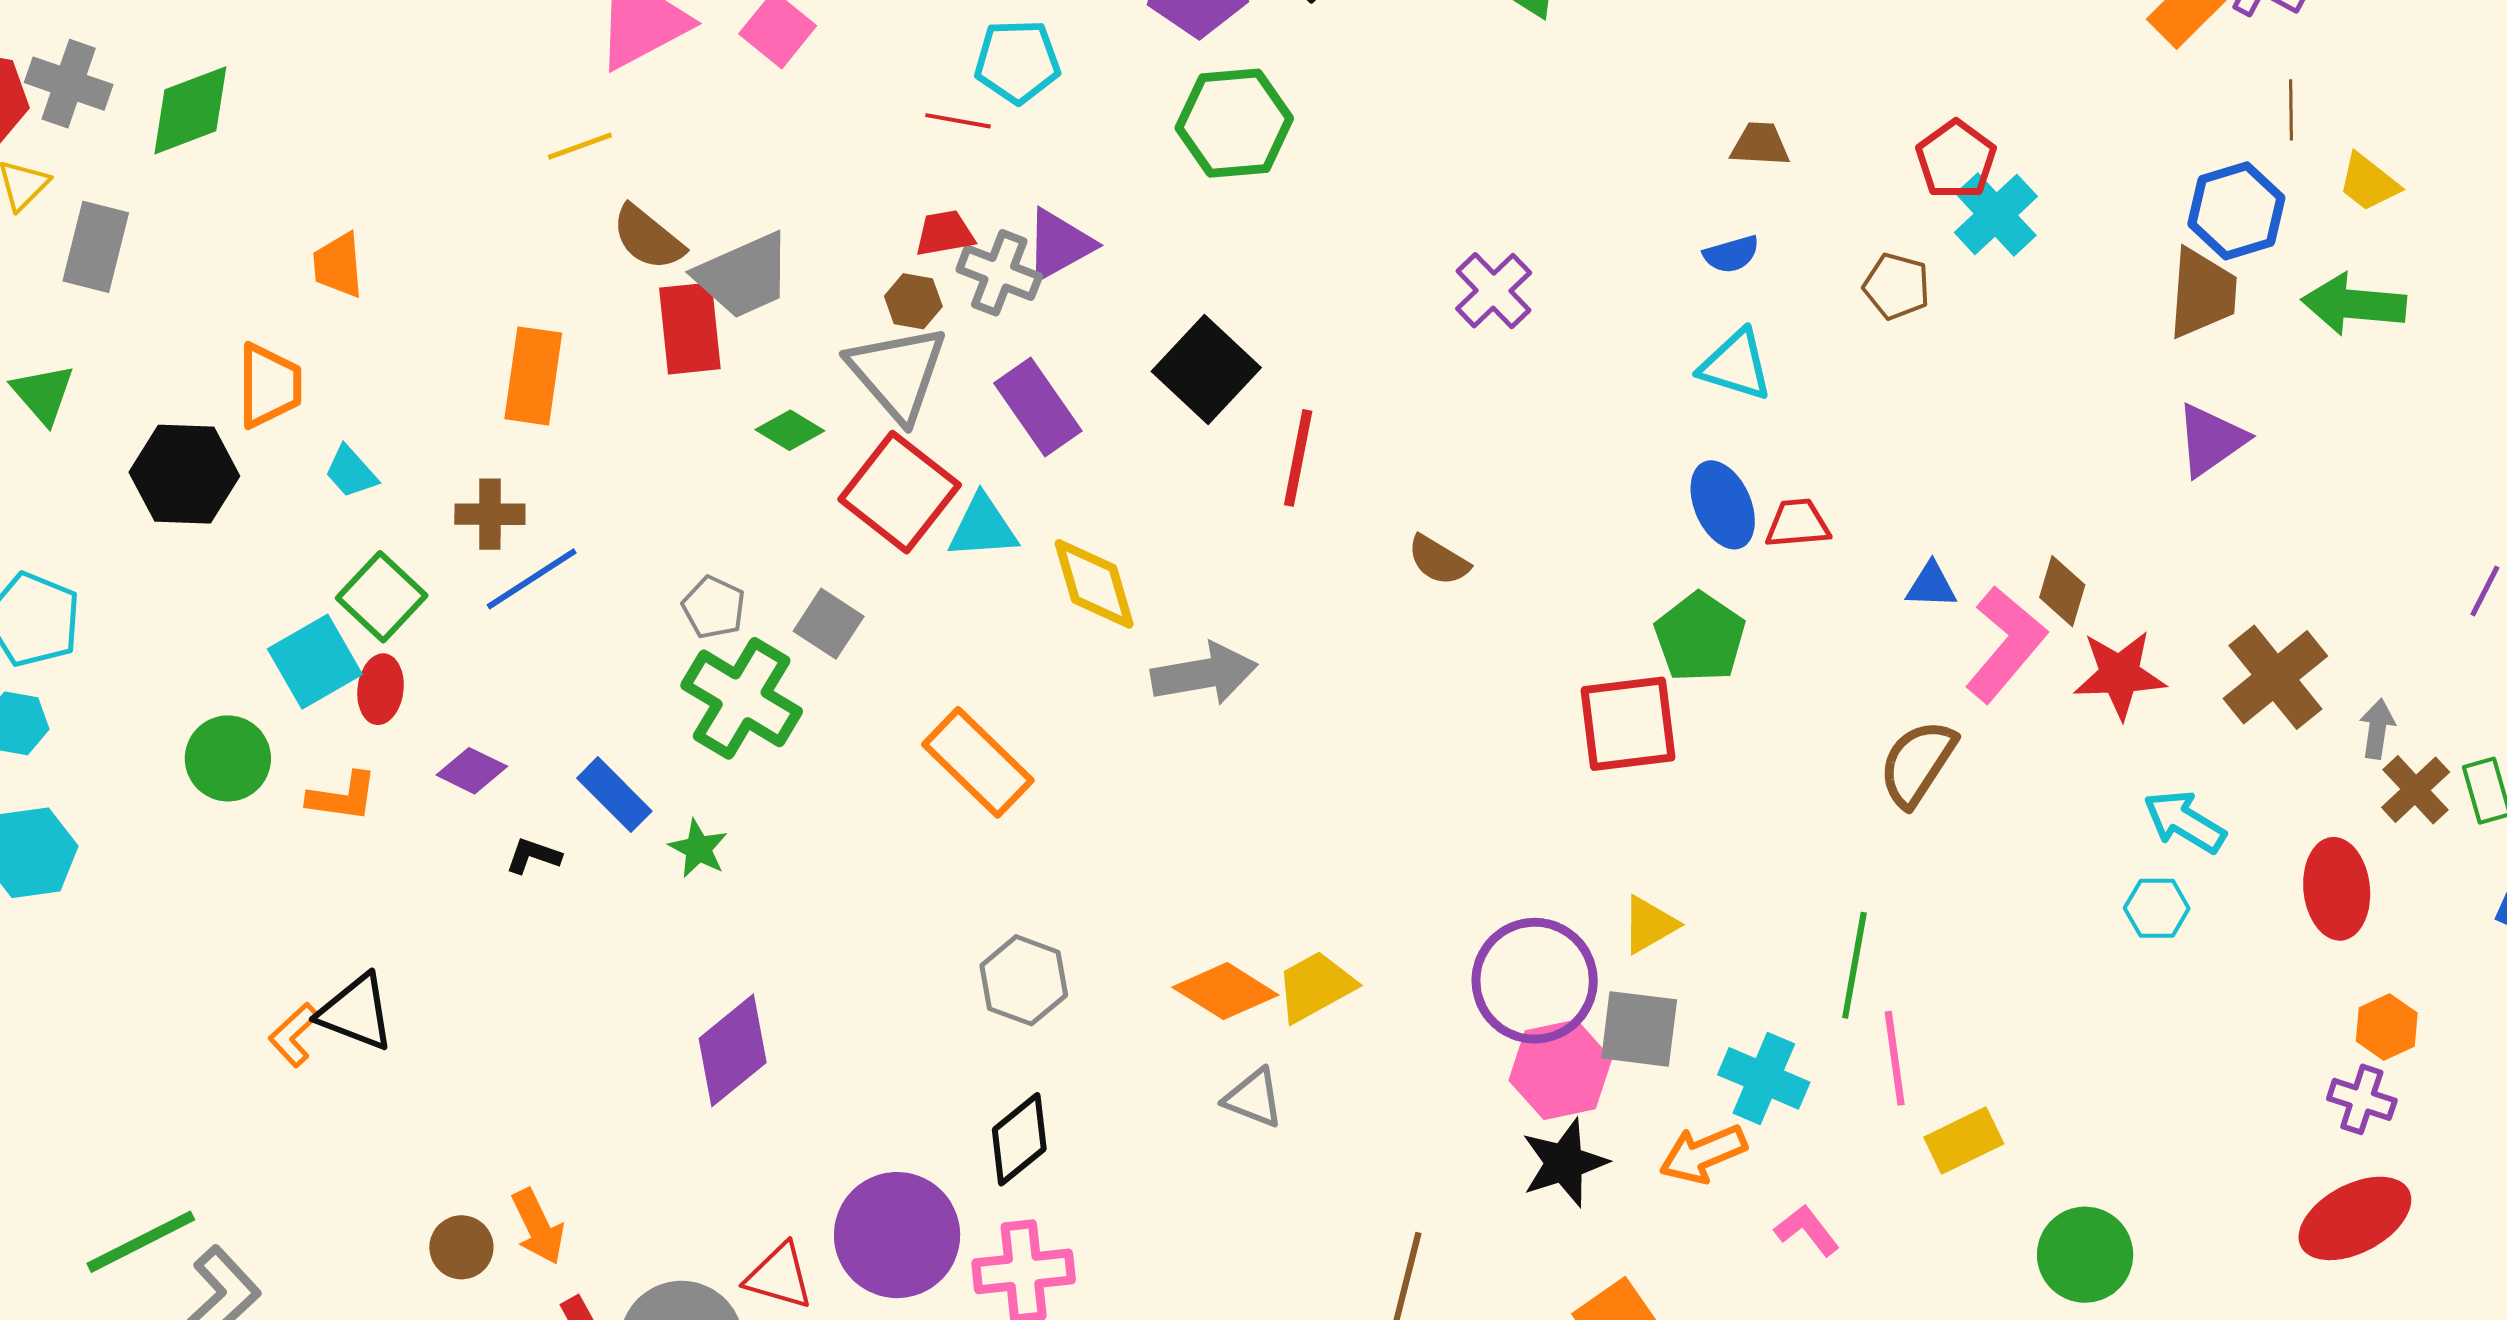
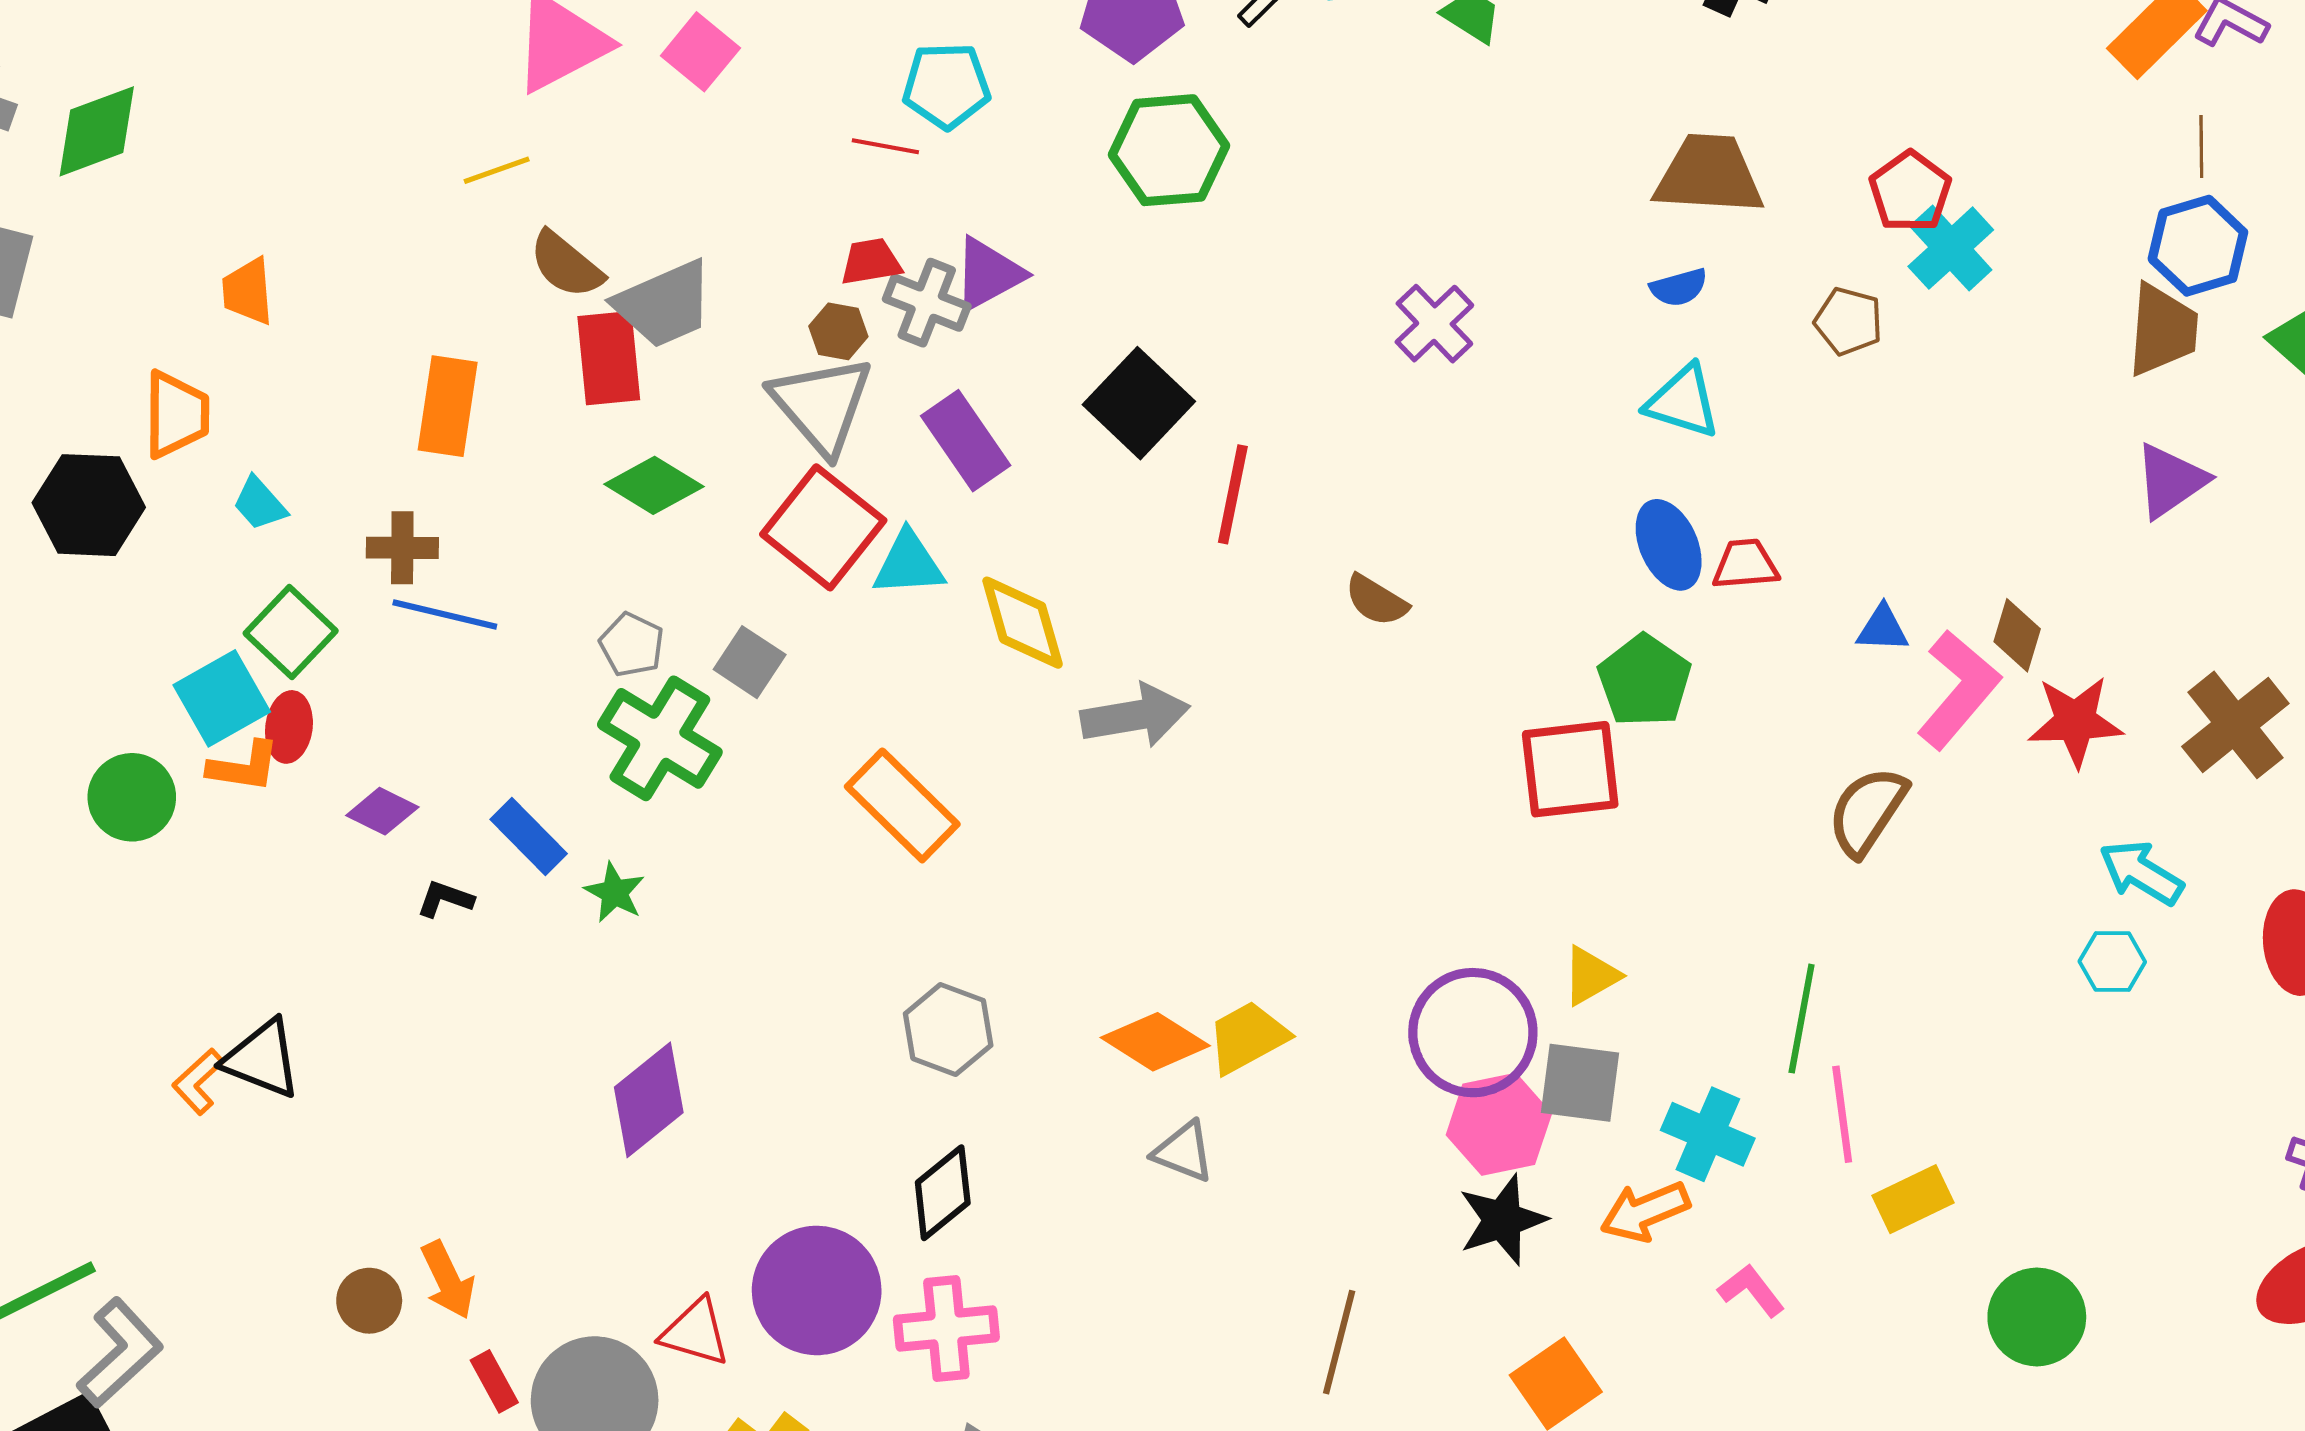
brown line: (2291, 110) -> (2201, 146), moved
brown trapezoid: (1760, 144) -> (1709, 175), size x1.8
green diamond: (790, 430) -> (654, 485), moved, size x1.4
blue line: (532, 579) -> (445, 614), turned 46
orange L-shape: (343, 797) -> (244, 767), moved

